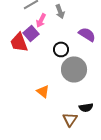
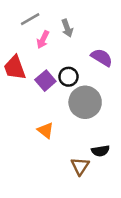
purple square: (31, 33) -> (45, 81), moved

